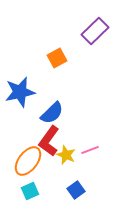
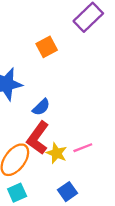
blue semicircle: (52, 113) -> (41, 107), size x0.7

